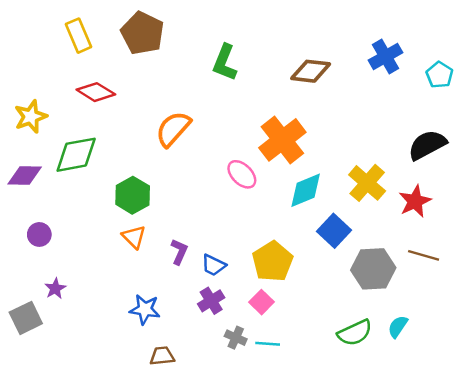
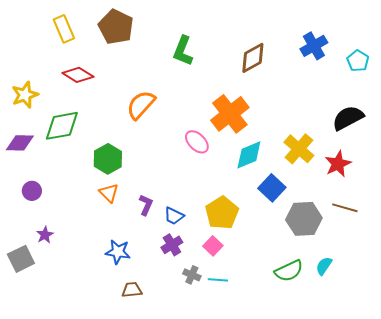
brown diamond: (311, 71) -> (253, 58), turned -36

